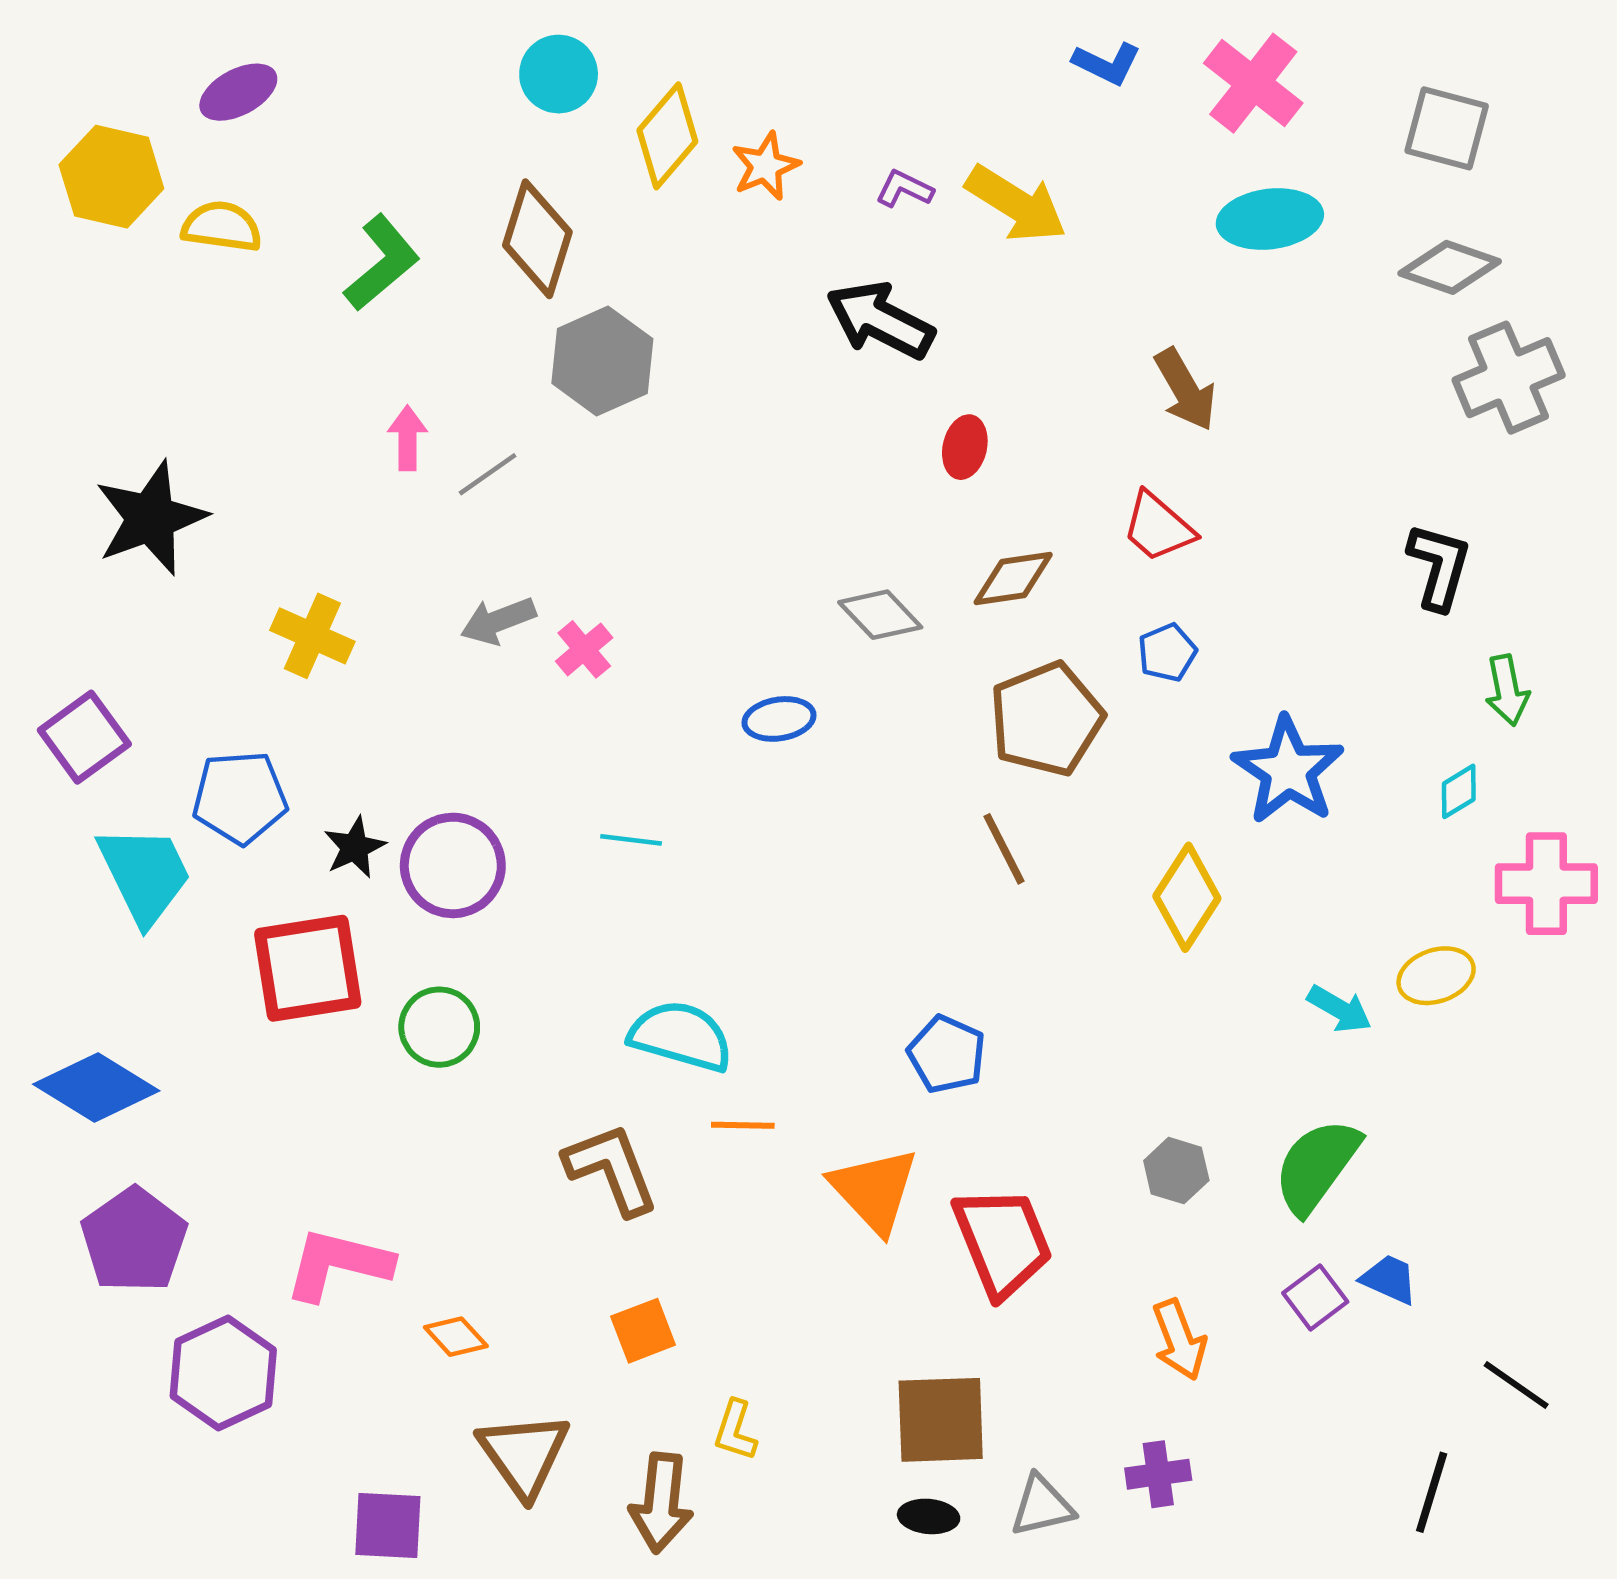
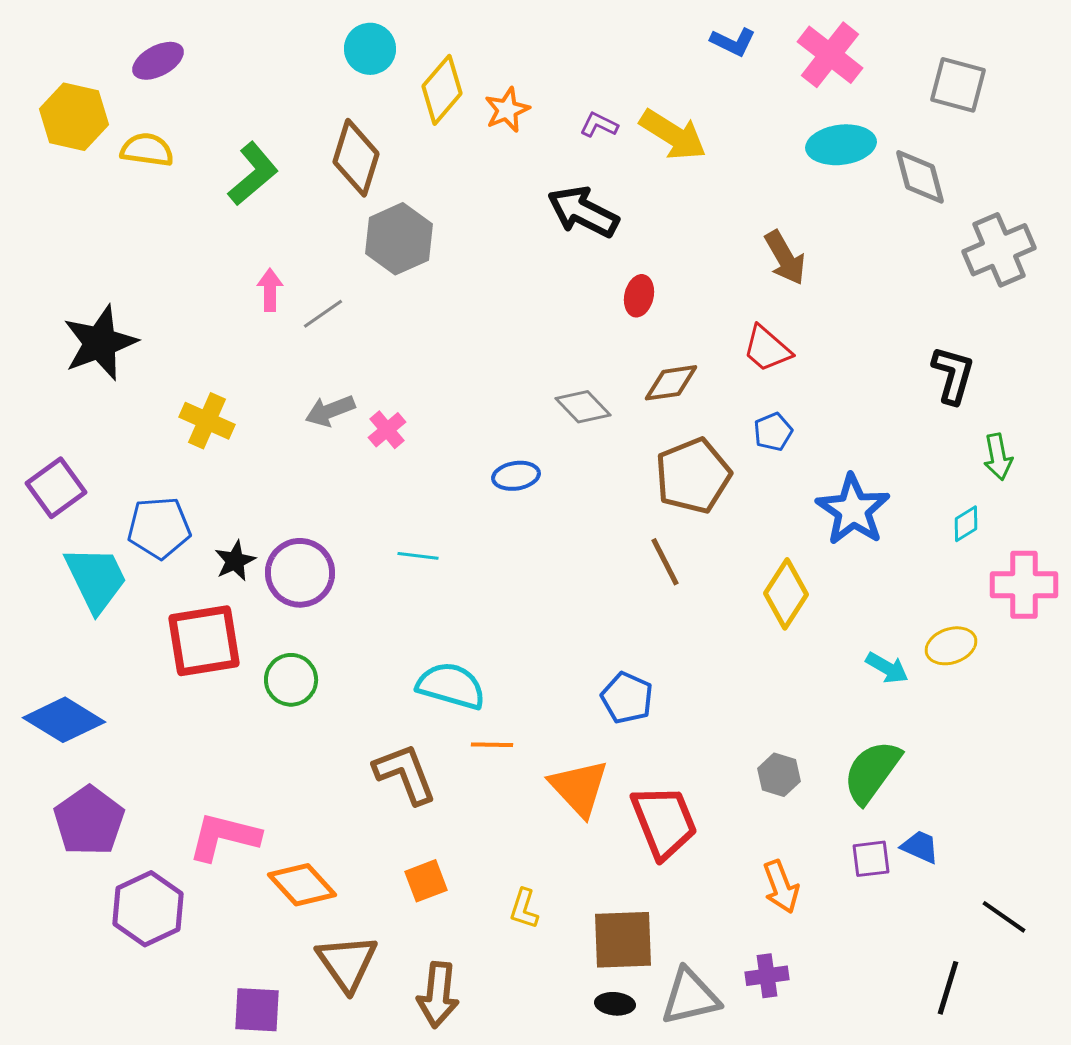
gray diamond: (1450, 267) -> (920, 177), moved, turned 56
purple square: (1315, 1297) -> (871, 859), turned 30
orange diamond: (456, 1337) -> (302, 885), size x1.6
yellow L-shape: (735, 1430) -> (524, 909), moved
gray triangle: (1042, 1506) -> (690, 997), size x1.4

